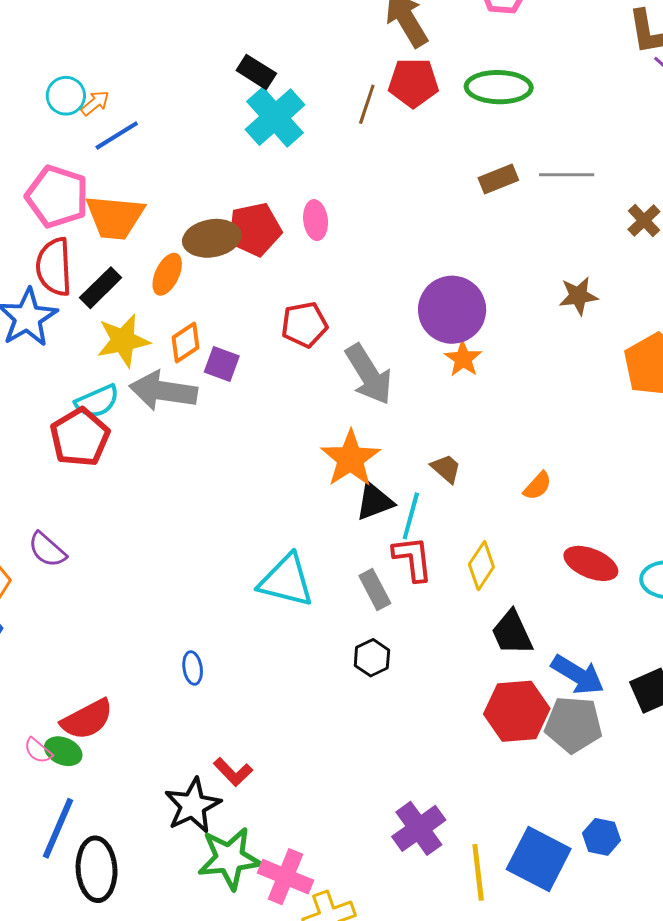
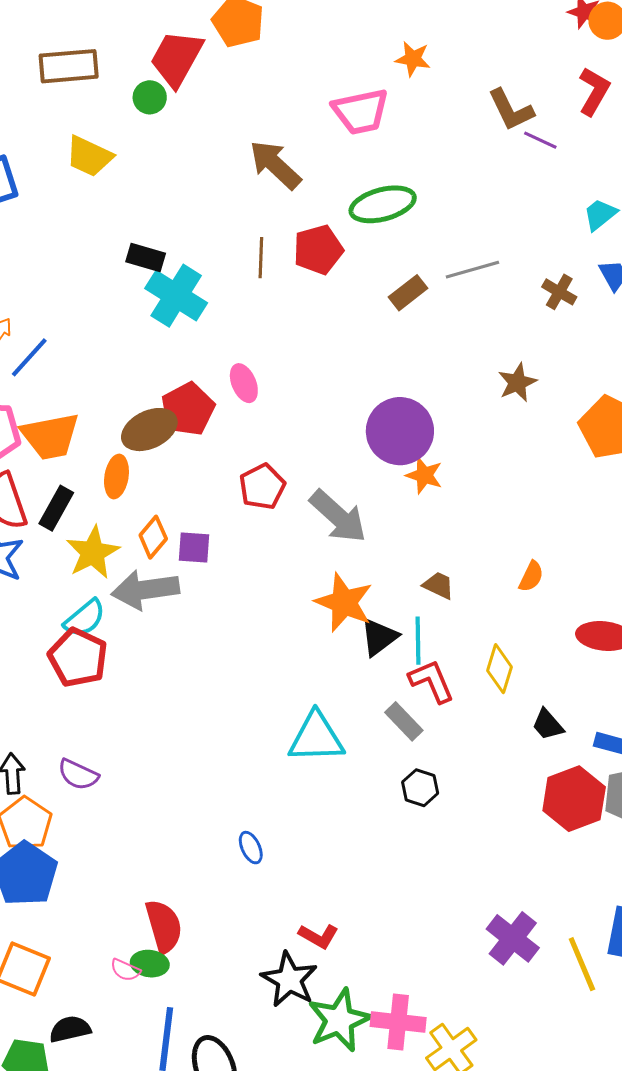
red pentagon: (413, 83) -> (318, 250), moved
black trapezoid: (512, 633) -> (548, 725), size x0.7
red semicircle: (87, 719) -> (164, 926), turned -62

